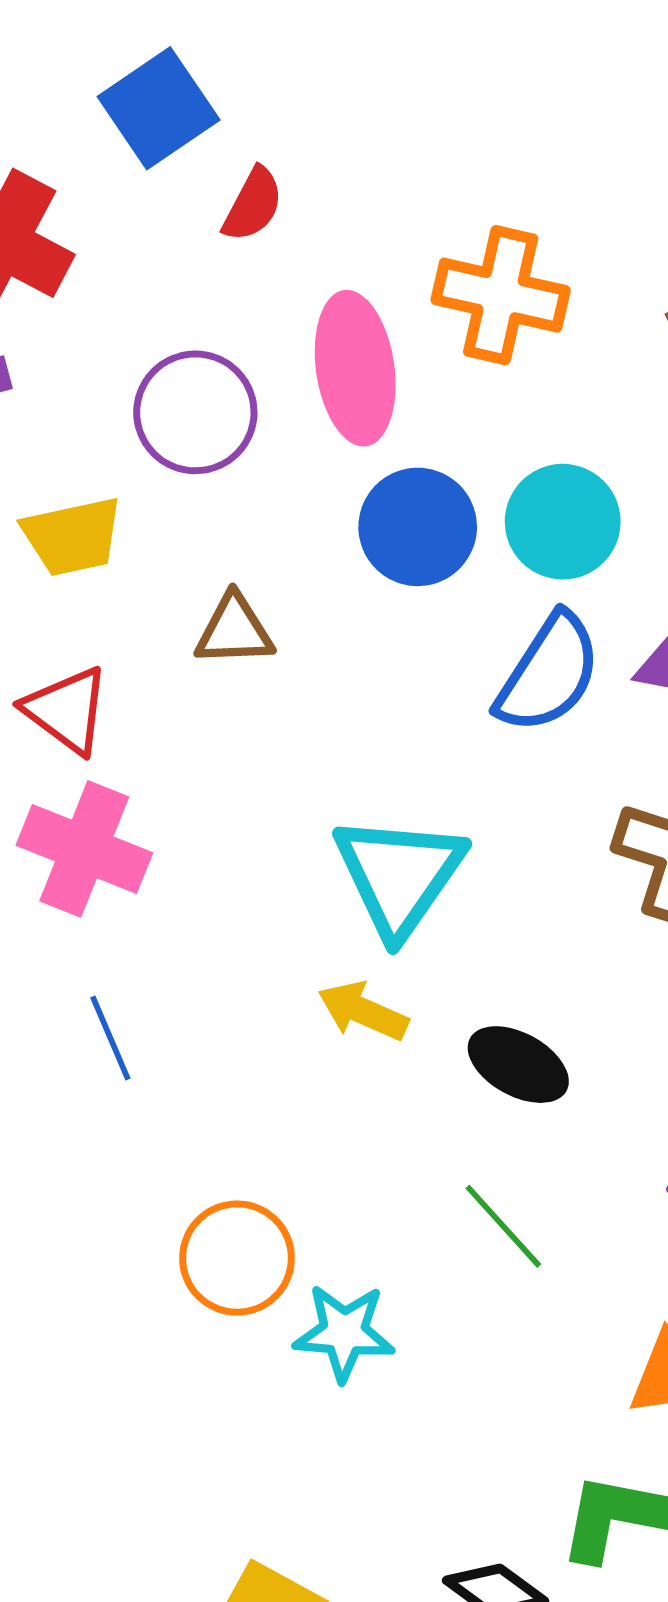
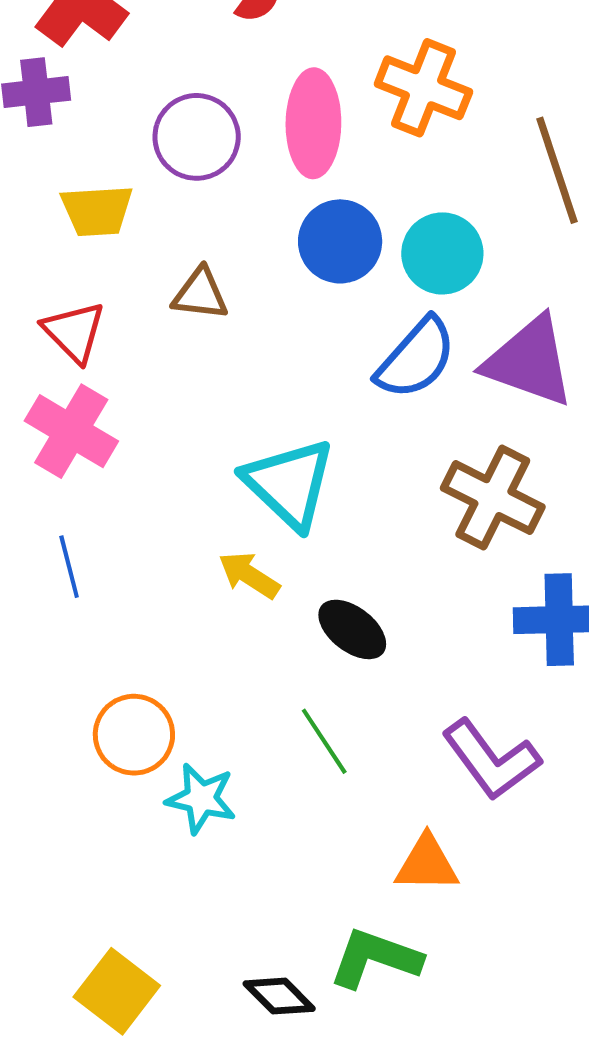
cyan triangle: (399, 875) -> (289, 484), turned -30

